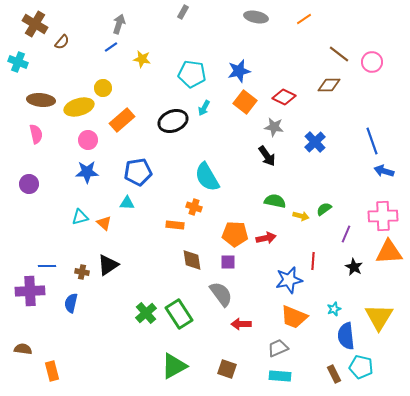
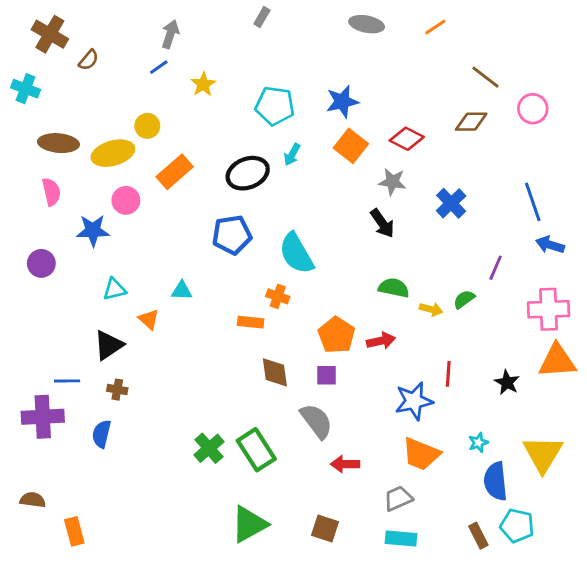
yellow star: (142, 59) -> (203, 84), turned 30
pink circle: (372, 62) -> (533, 109), moved
blue star: (87, 172) -> (93, 230), moved
blue pentagon: (138, 172) -> (232, 235), moved
cyan triangle: (80, 217) -> (114, 289), moved
orange pentagon: (235, 234) -> (336, 335), turned 30
purple line: (346, 234) -> (496, 268), moved
black triangle: (108, 265) -> (109, 345), moved

